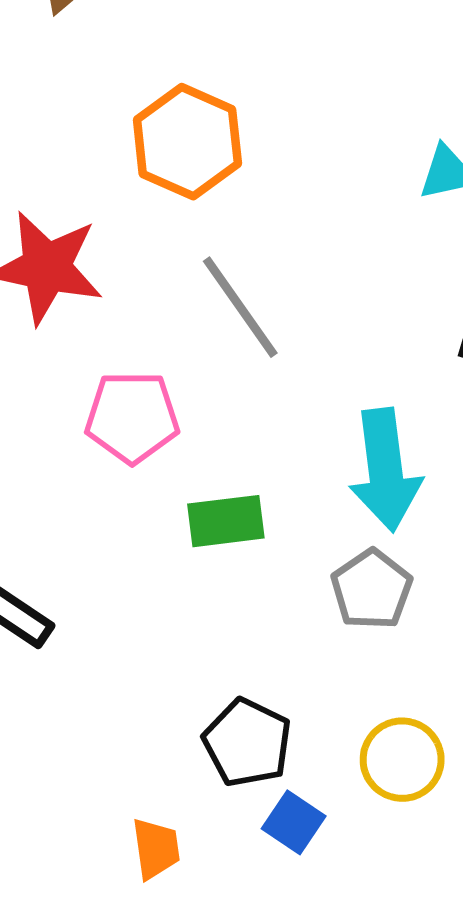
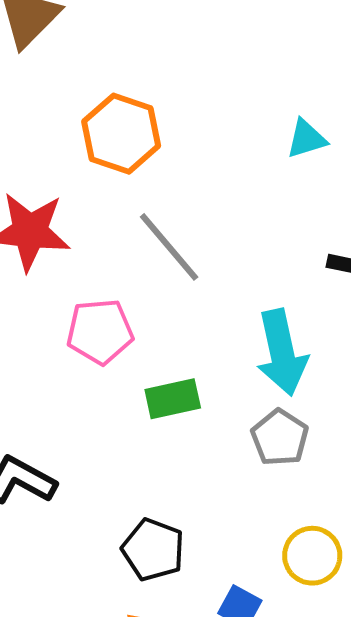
black pentagon: (247, 743) -> (153, 550), moved

